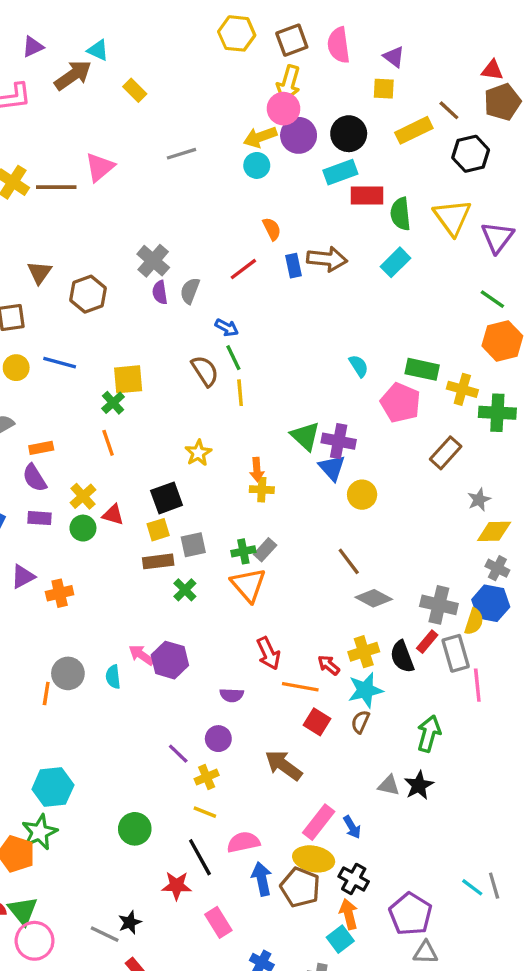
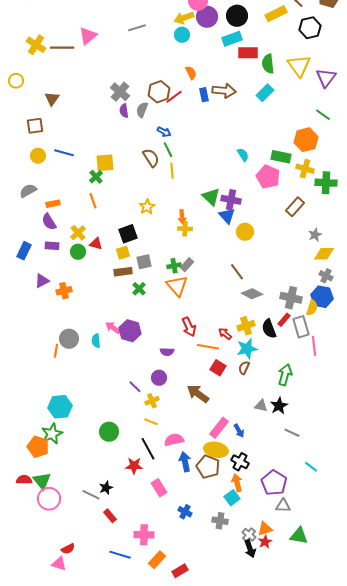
brown hexagon: (88, 294) -> (159, 92), moved
orange hexagon: (502, 341) -> (306, 140), moved
gray line: (494, 886) -> (292, 433), moved, turned -49

